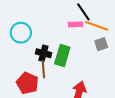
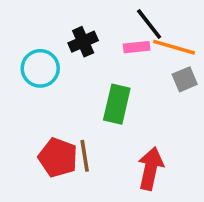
black cross: (43, 53) -> (83, 42), moved, turned -35
brown line: (43, 69) -> (85, 156), moved

